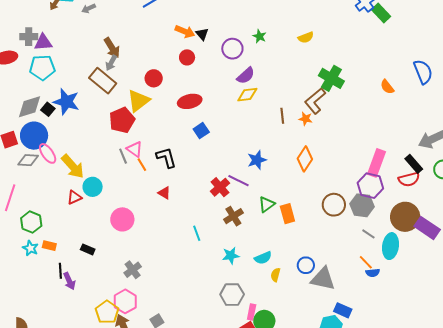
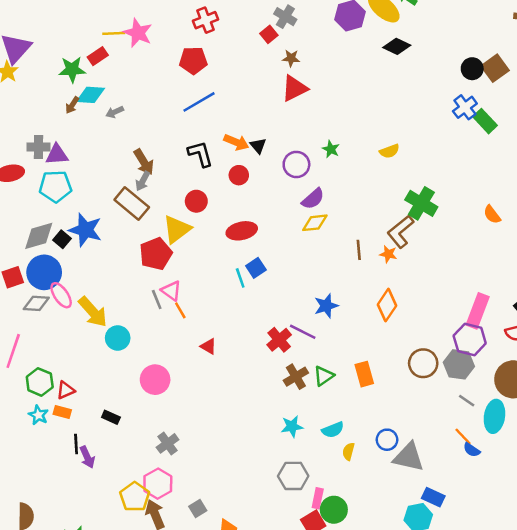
black L-shape: (166, 158) -> (200, 154), moved
red triangle: (74, 197) -> (66, 390), moved
green triangle: (267, 204) -> (324, 376), moved
cyan line: (197, 233) -> (240, 278), moved
blue semicircle: (373, 273) -> (472, 450), turned 40

